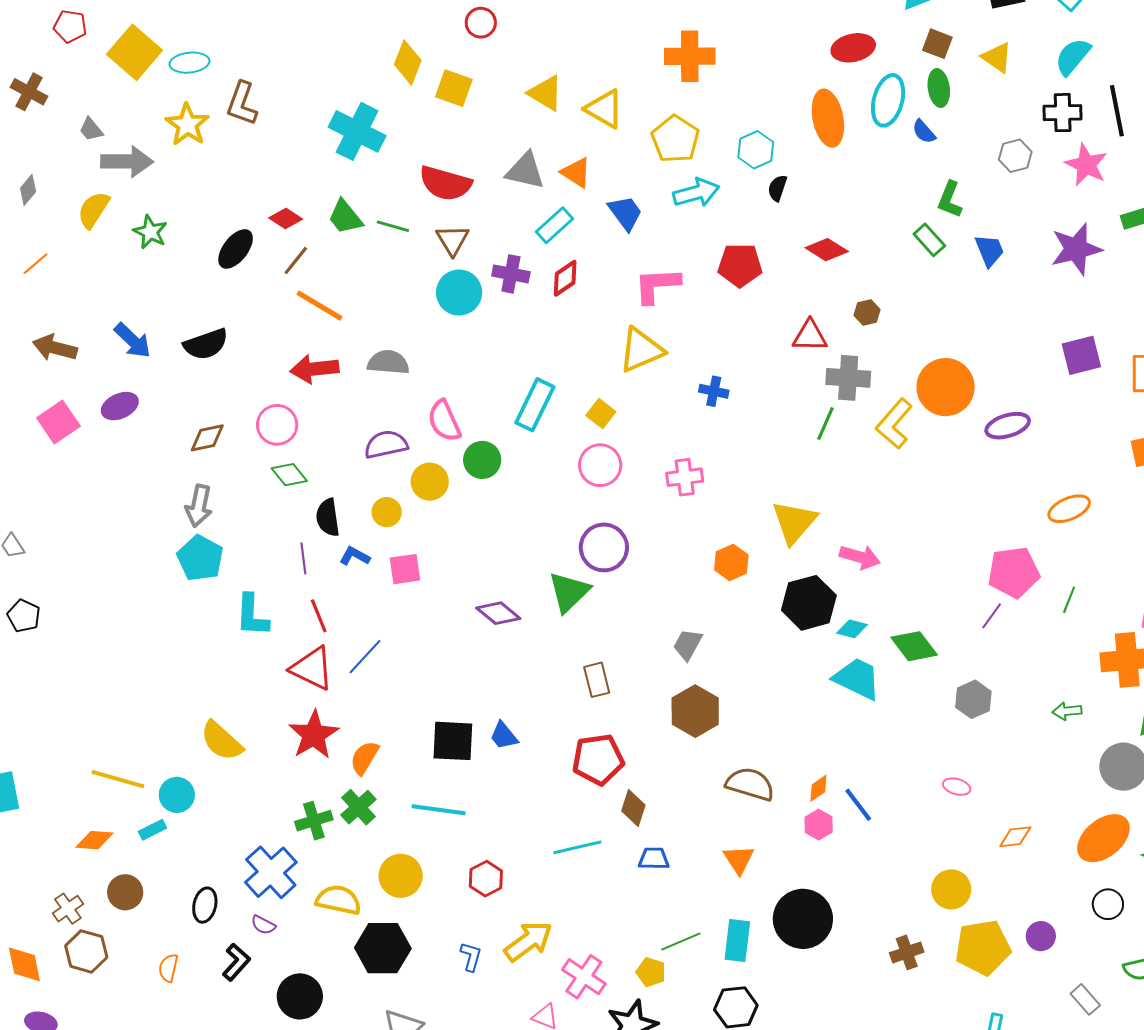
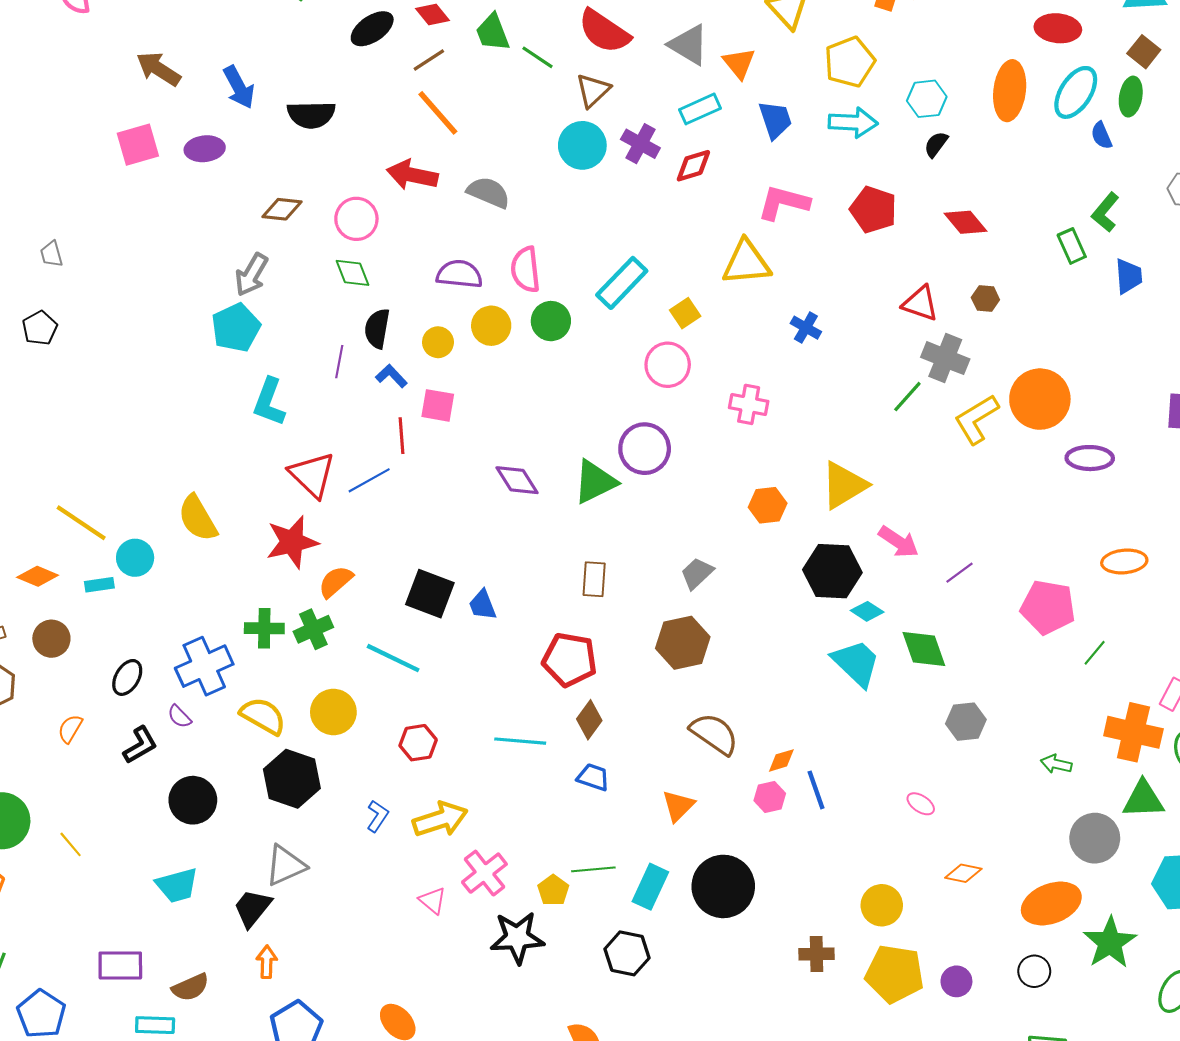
red line: (319, 616) -> (402, 436), moved
purple line: (992, 616) -> (960, 573), moved

